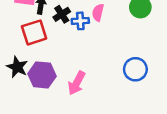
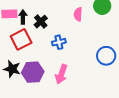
pink semicircle: (98, 13) -> (78, 14), moved
blue cross: (80, 21) -> (59, 42), moved

